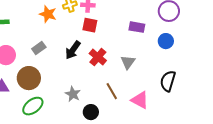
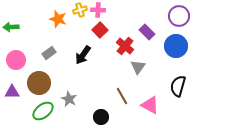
red square: (90, 25) -> (100, 30), turned 35
purple rectangle: (137, 27) -> (147, 32), turned 35
blue circle: (166, 41) -> (176, 46), size x1.5
red cross: (98, 57) -> (125, 46), moved
gray star: (73, 94) -> (69, 99), moved

